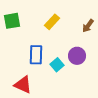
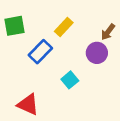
blue rectangle: (36, 55) -> (40, 52), moved, turned 42
purple circle: (77, 56) -> (97, 53), moved

